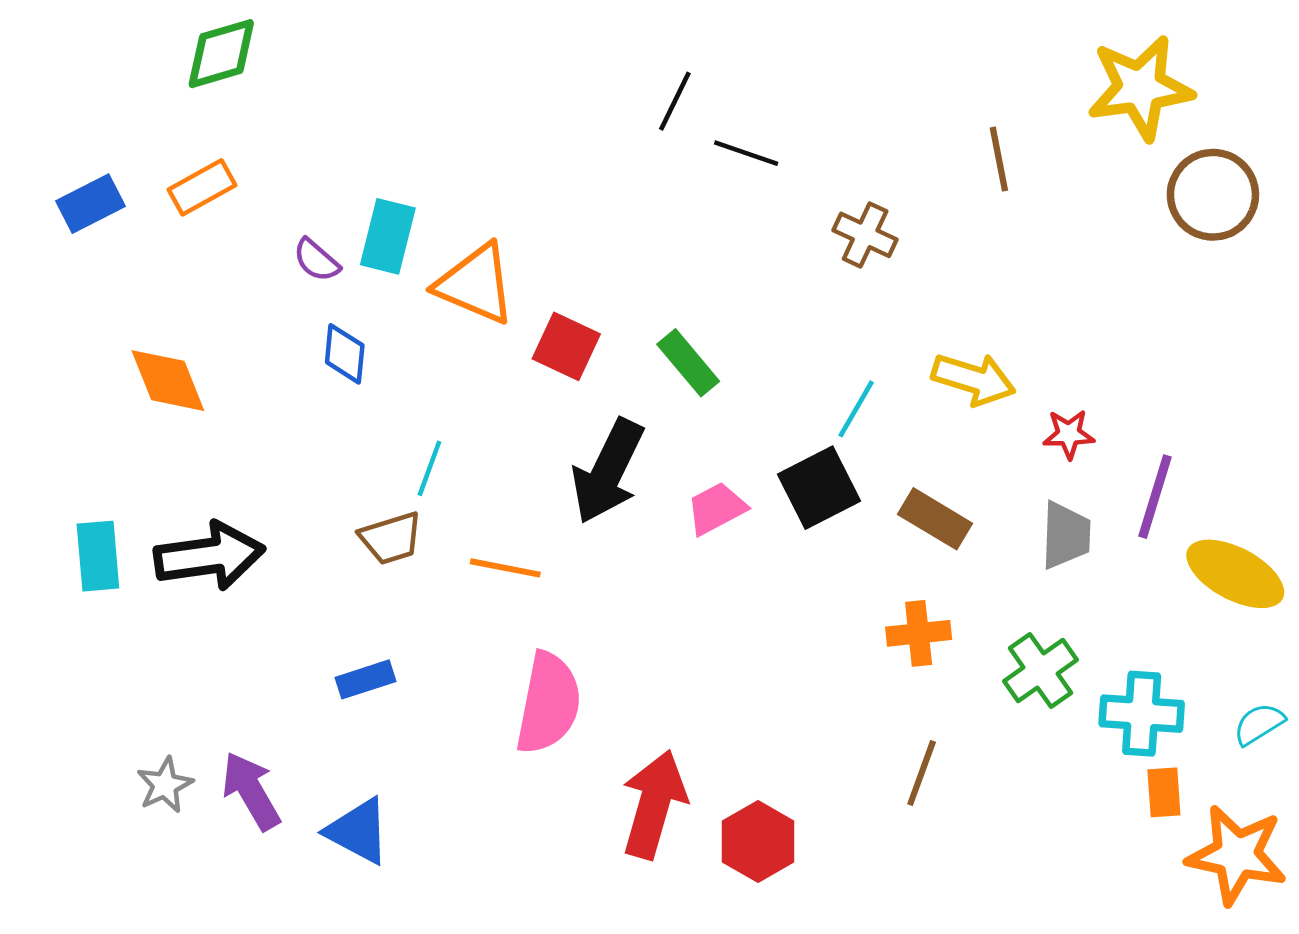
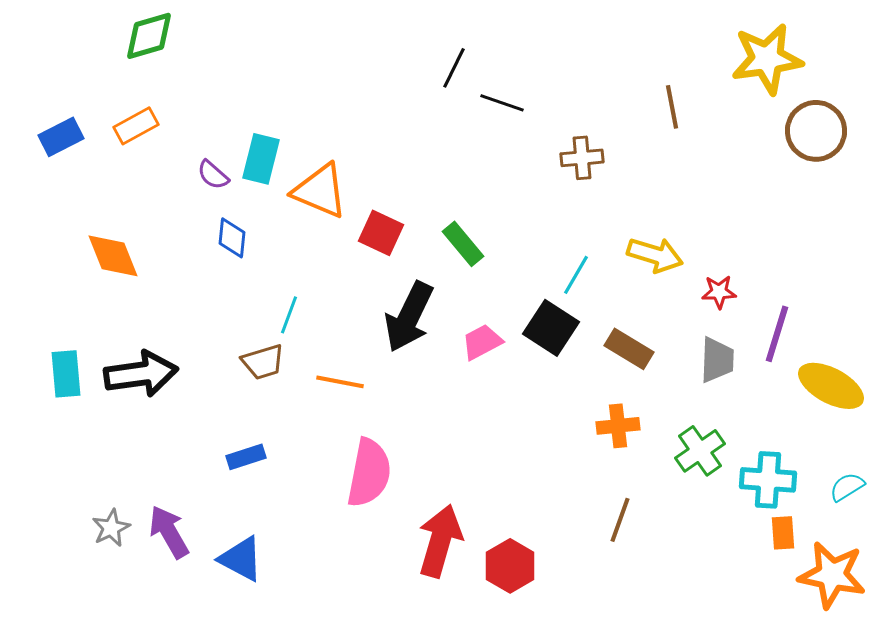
brown cross: (865, 235) -> (582, 158), turned -30
black square: (819, 488) -> (551, 328), turned -30

